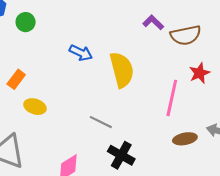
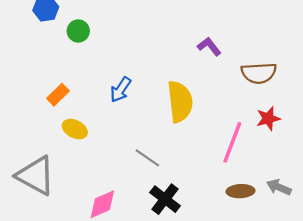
purple L-shape: (153, 22) -> (209, 46), moved
blue arrow: (81, 53) -> (121, 90), moved, turned 90

